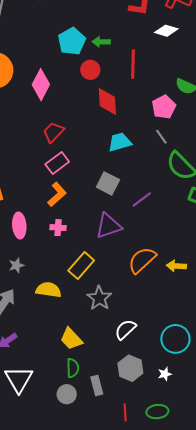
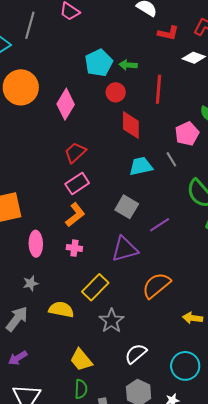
gray line: (161, 137) -> (171, 159), moved
yellow arrow: (176, 266) -> (193, 318), moved

